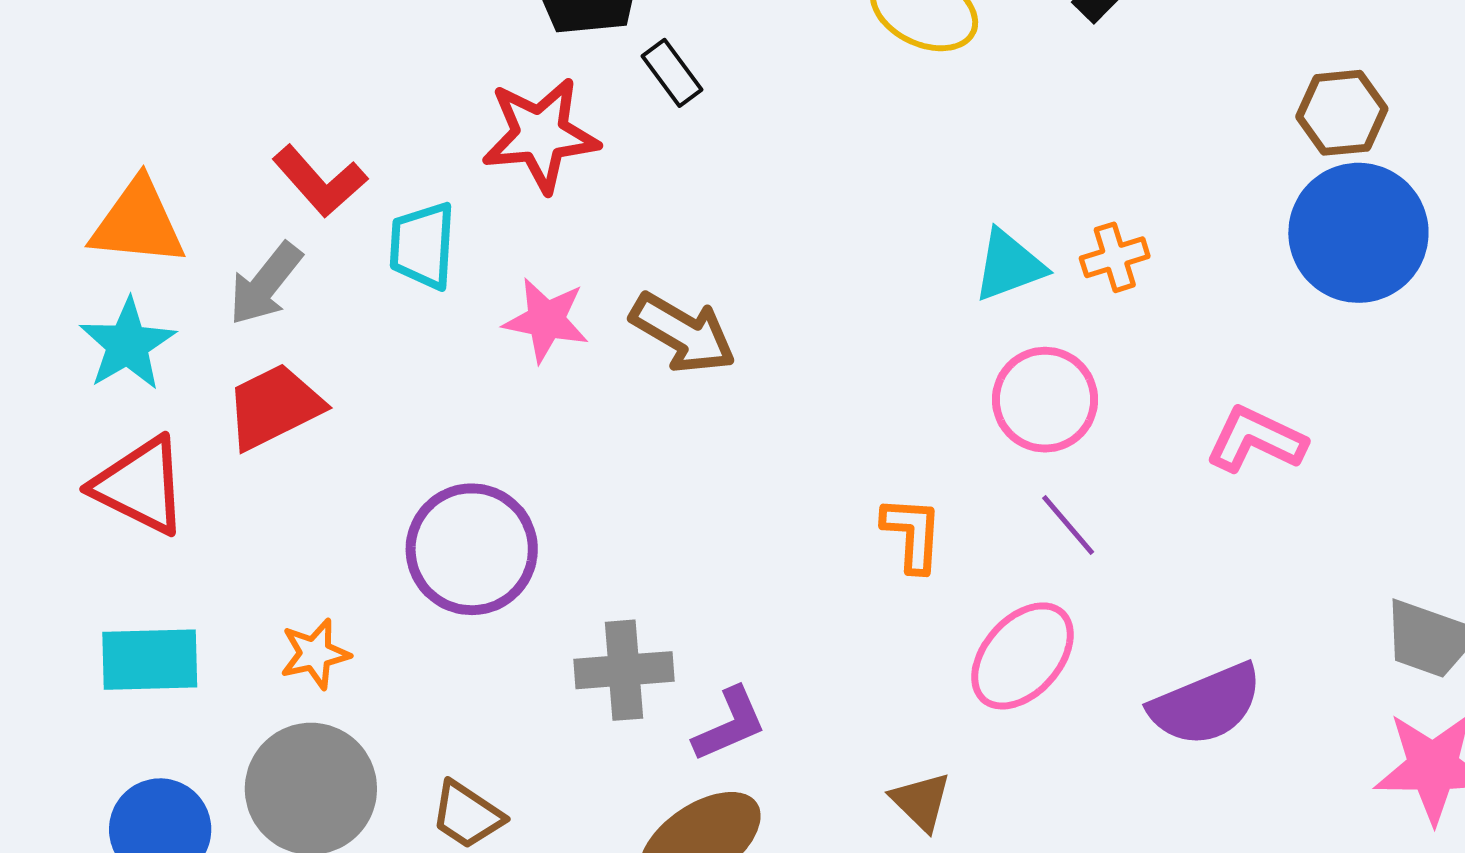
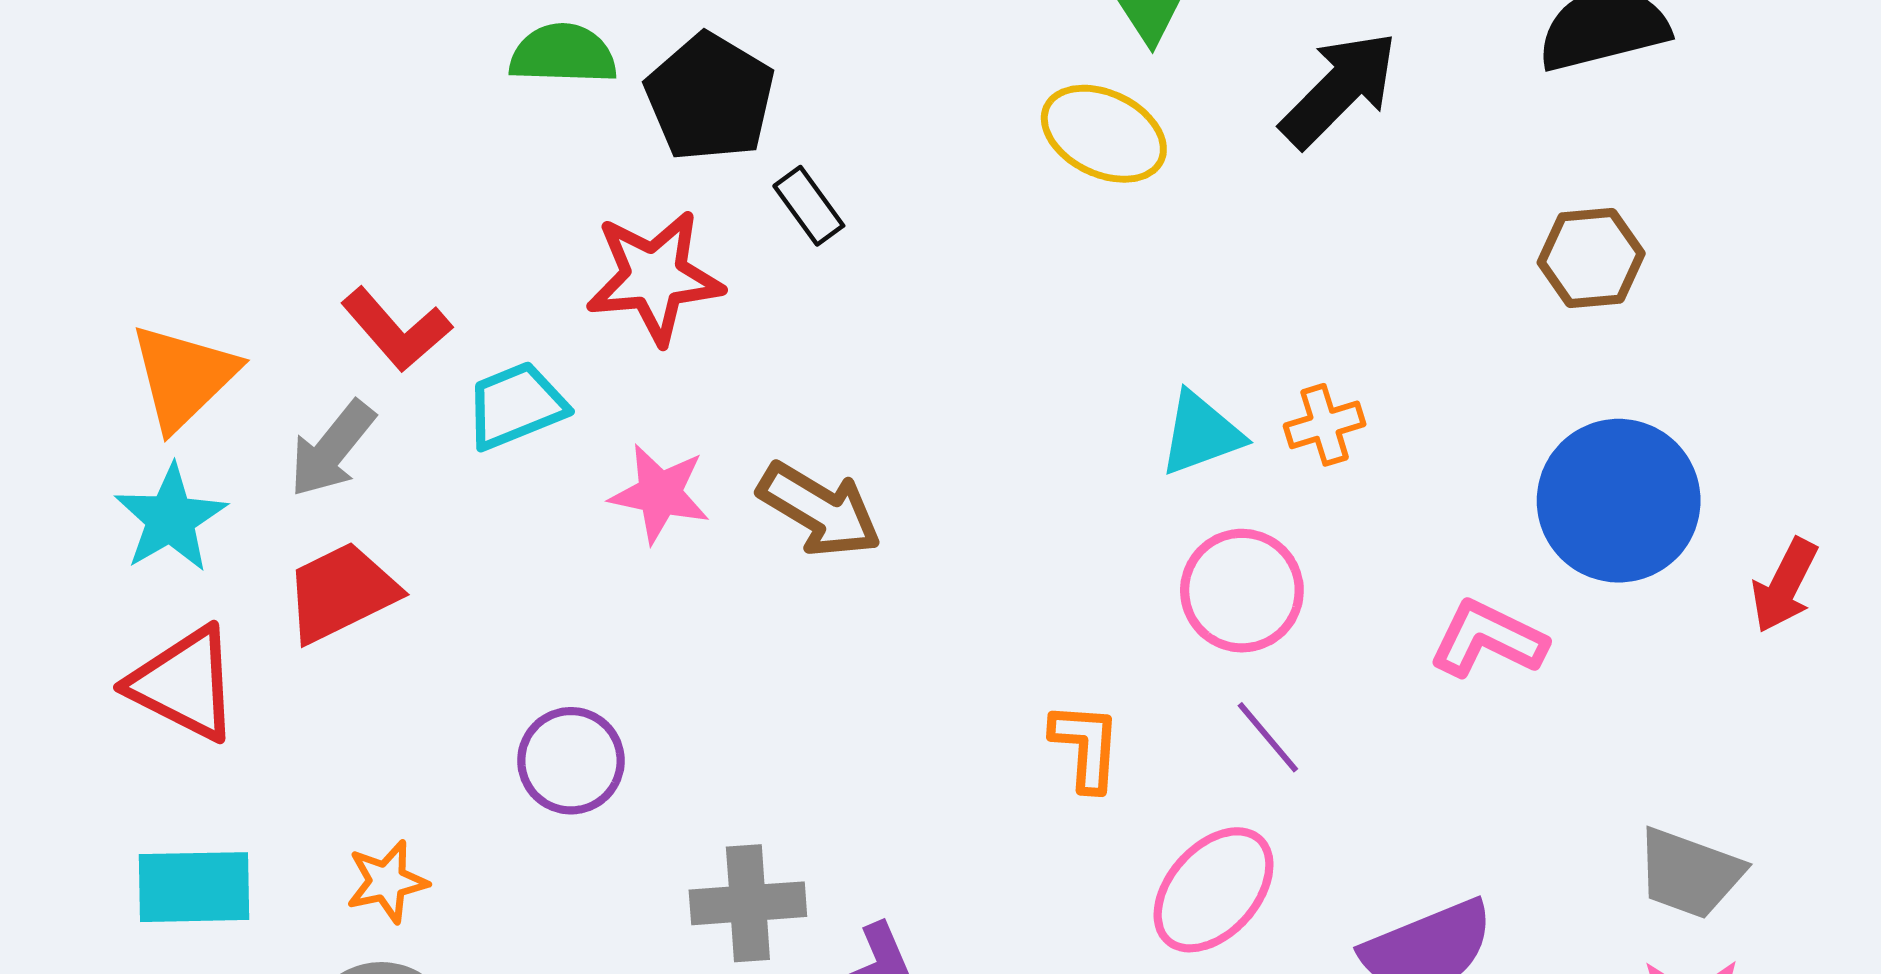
orange triangle: (138, 223) -> (184, 377), turned -50
blue circle: (1358, 233) -> (1619, 501), moved
cyan trapezoid: (422, 246) -> (516, 406), turned 64
purple circle: (472, 549) -> (571, 761), size x0.7

